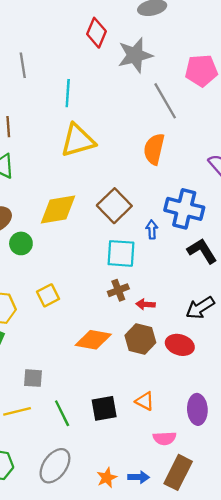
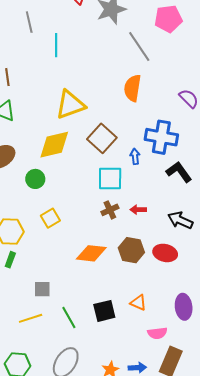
gray line: (23, 65) -> (29, 22), moved
yellow triangle: (78, 141) -> (70, 105), moved
green circle: (21, 243) -> (35, 179), moved
red arrow: (146, 304) -> (138, 210), moved
black arrow: (200, 308) -> (180, 220), turned 60

